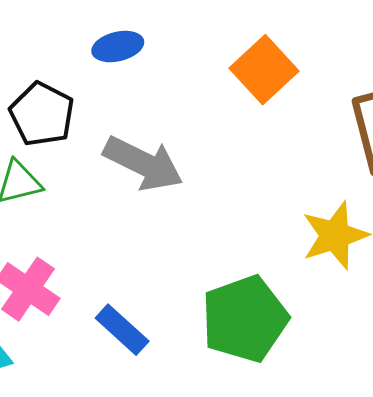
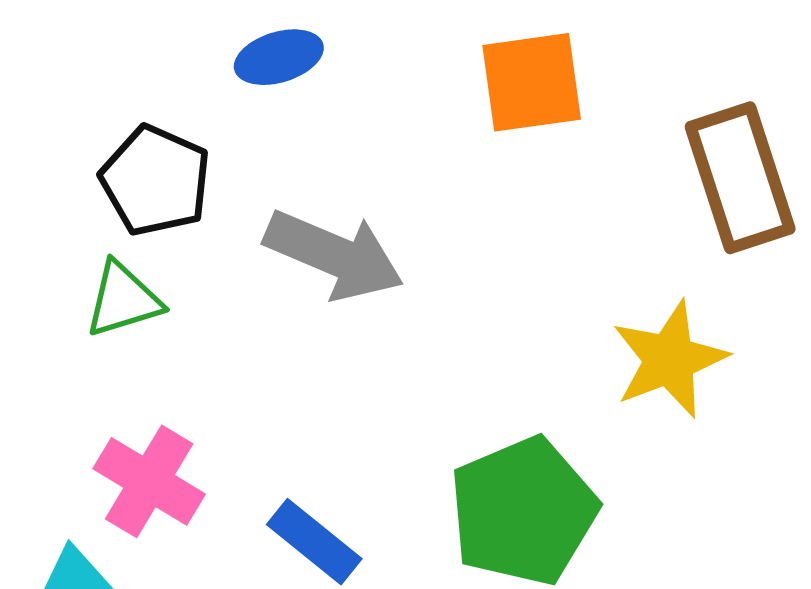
orange square: (264, 70) -> (532, 82), turned 38

